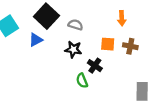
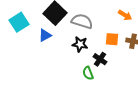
orange arrow: (122, 18) -> (125, 15), turned -56
gray semicircle: (75, 25) -> (82, 21), size x1.5

